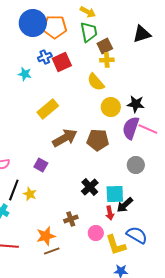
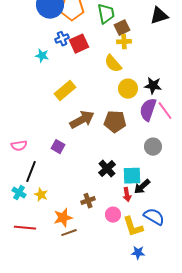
pink line: (148, 129) -> (165, 111), turned 30
yellow star: (30, 194) -> (41, 195), moved

